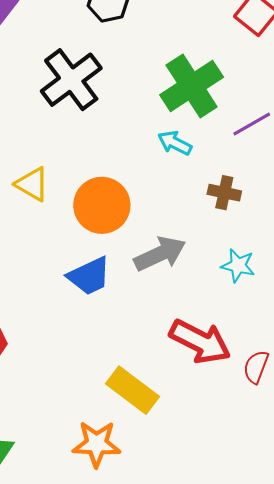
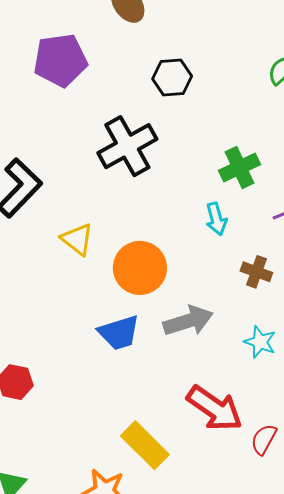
green cross: (192, 86) -> (239, 168), size x0.7
cyan arrow: (175, 143) -> (216, 219), turned -140

